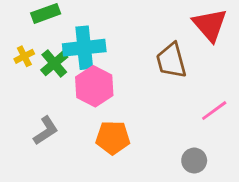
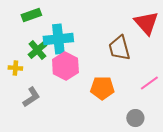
yellow cross: (24, 56) -> (15, 68), moved, turned 32
orange pentagon: (113, 138) -> (102, 88), moved

